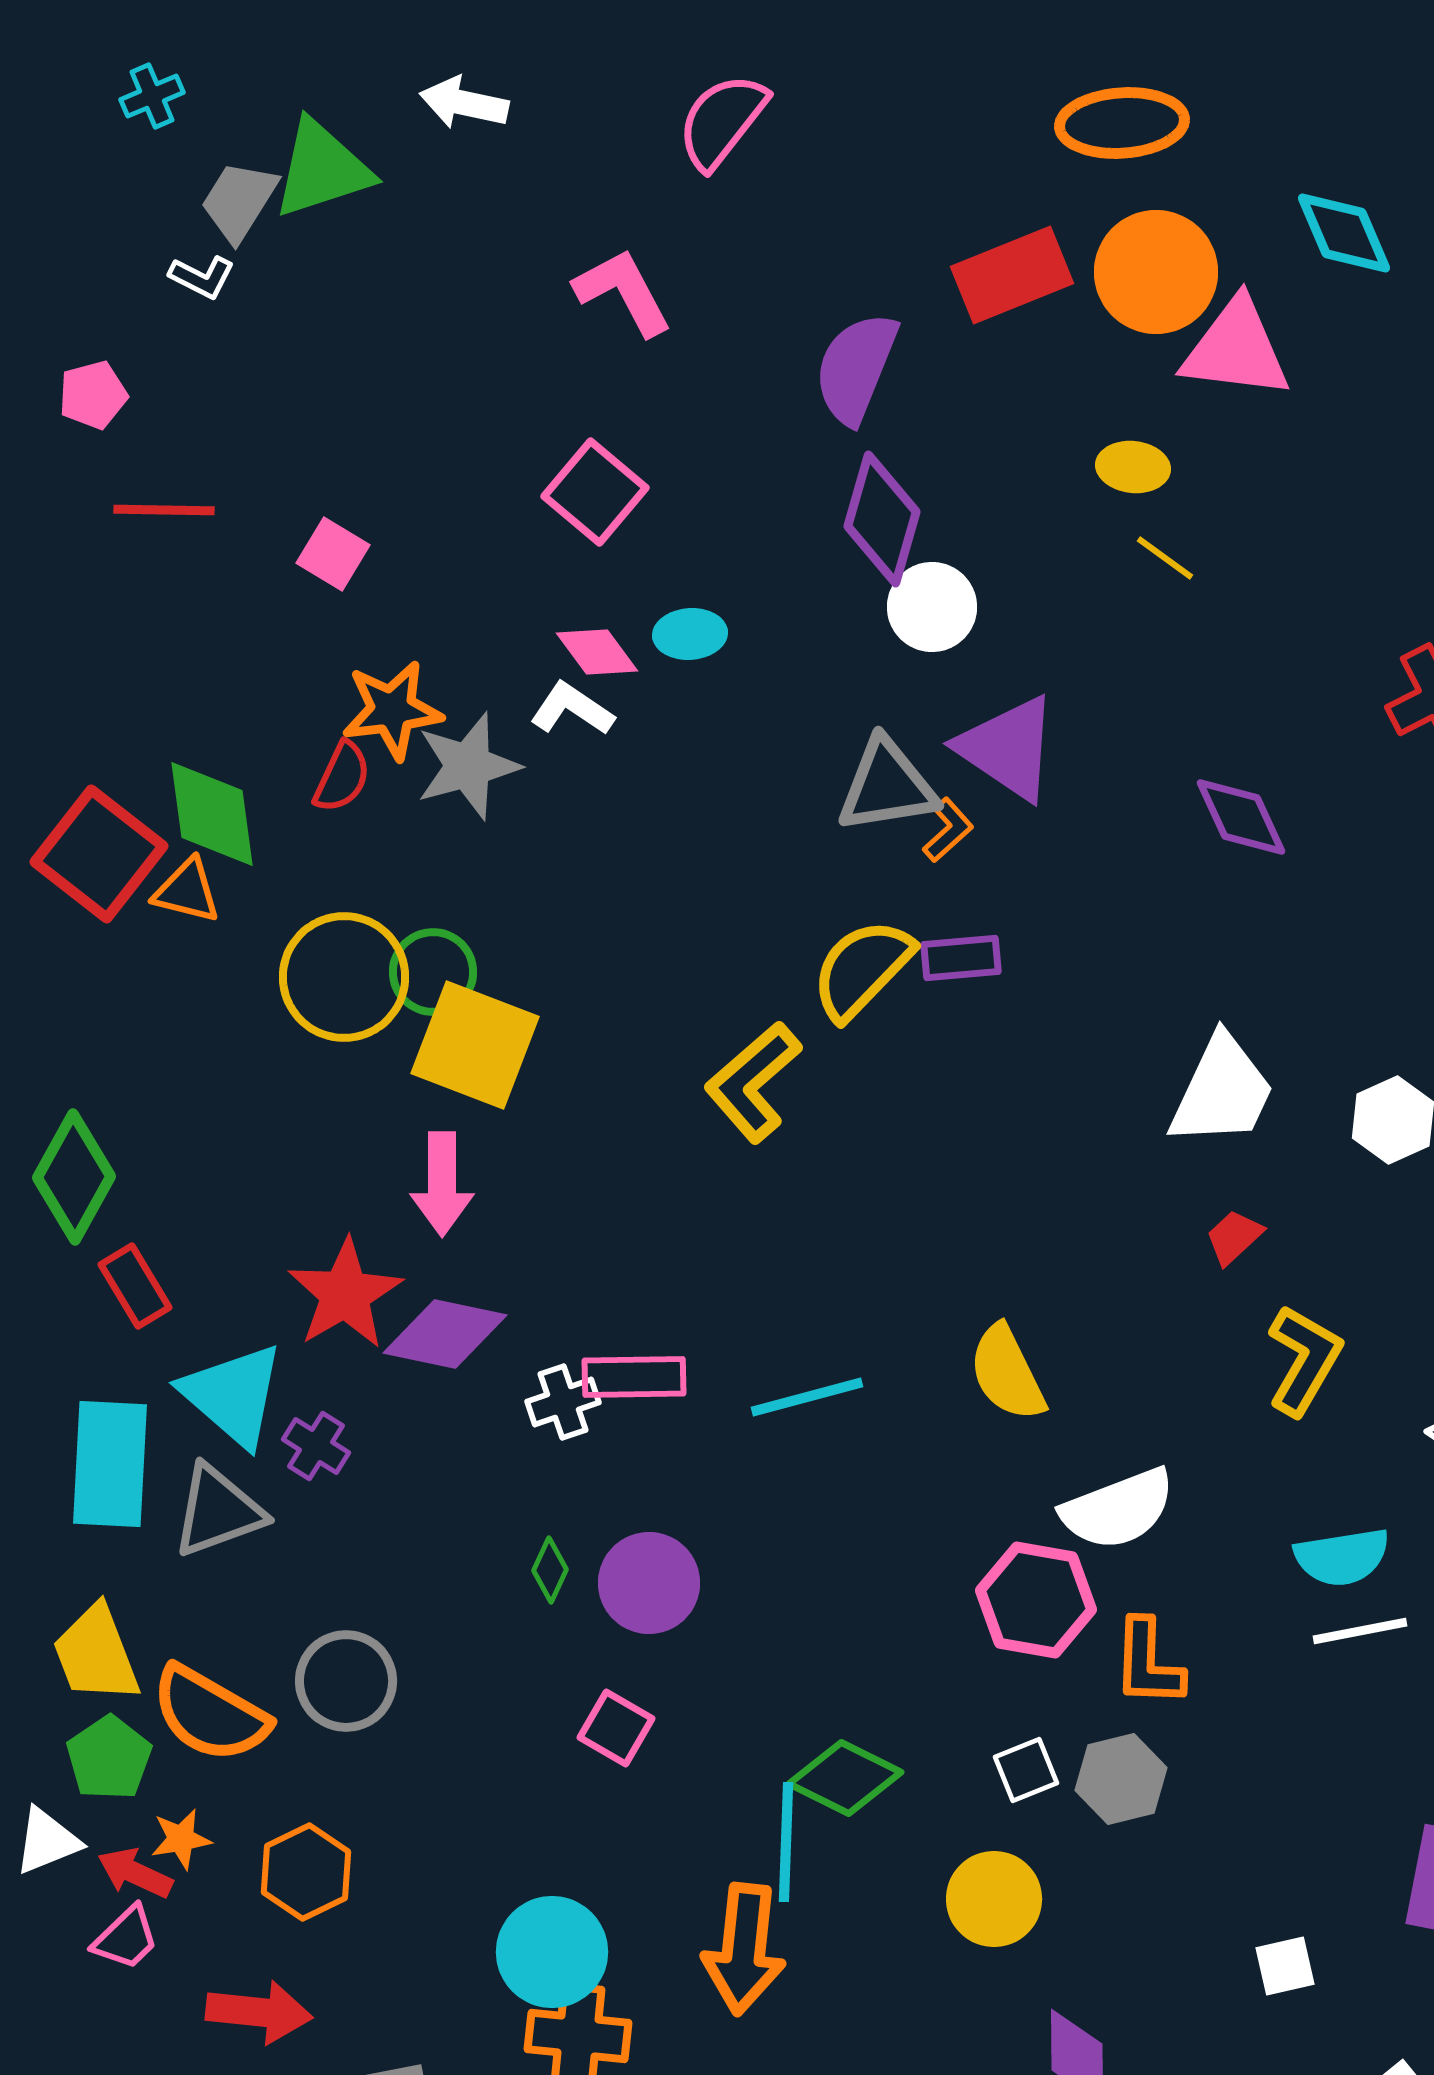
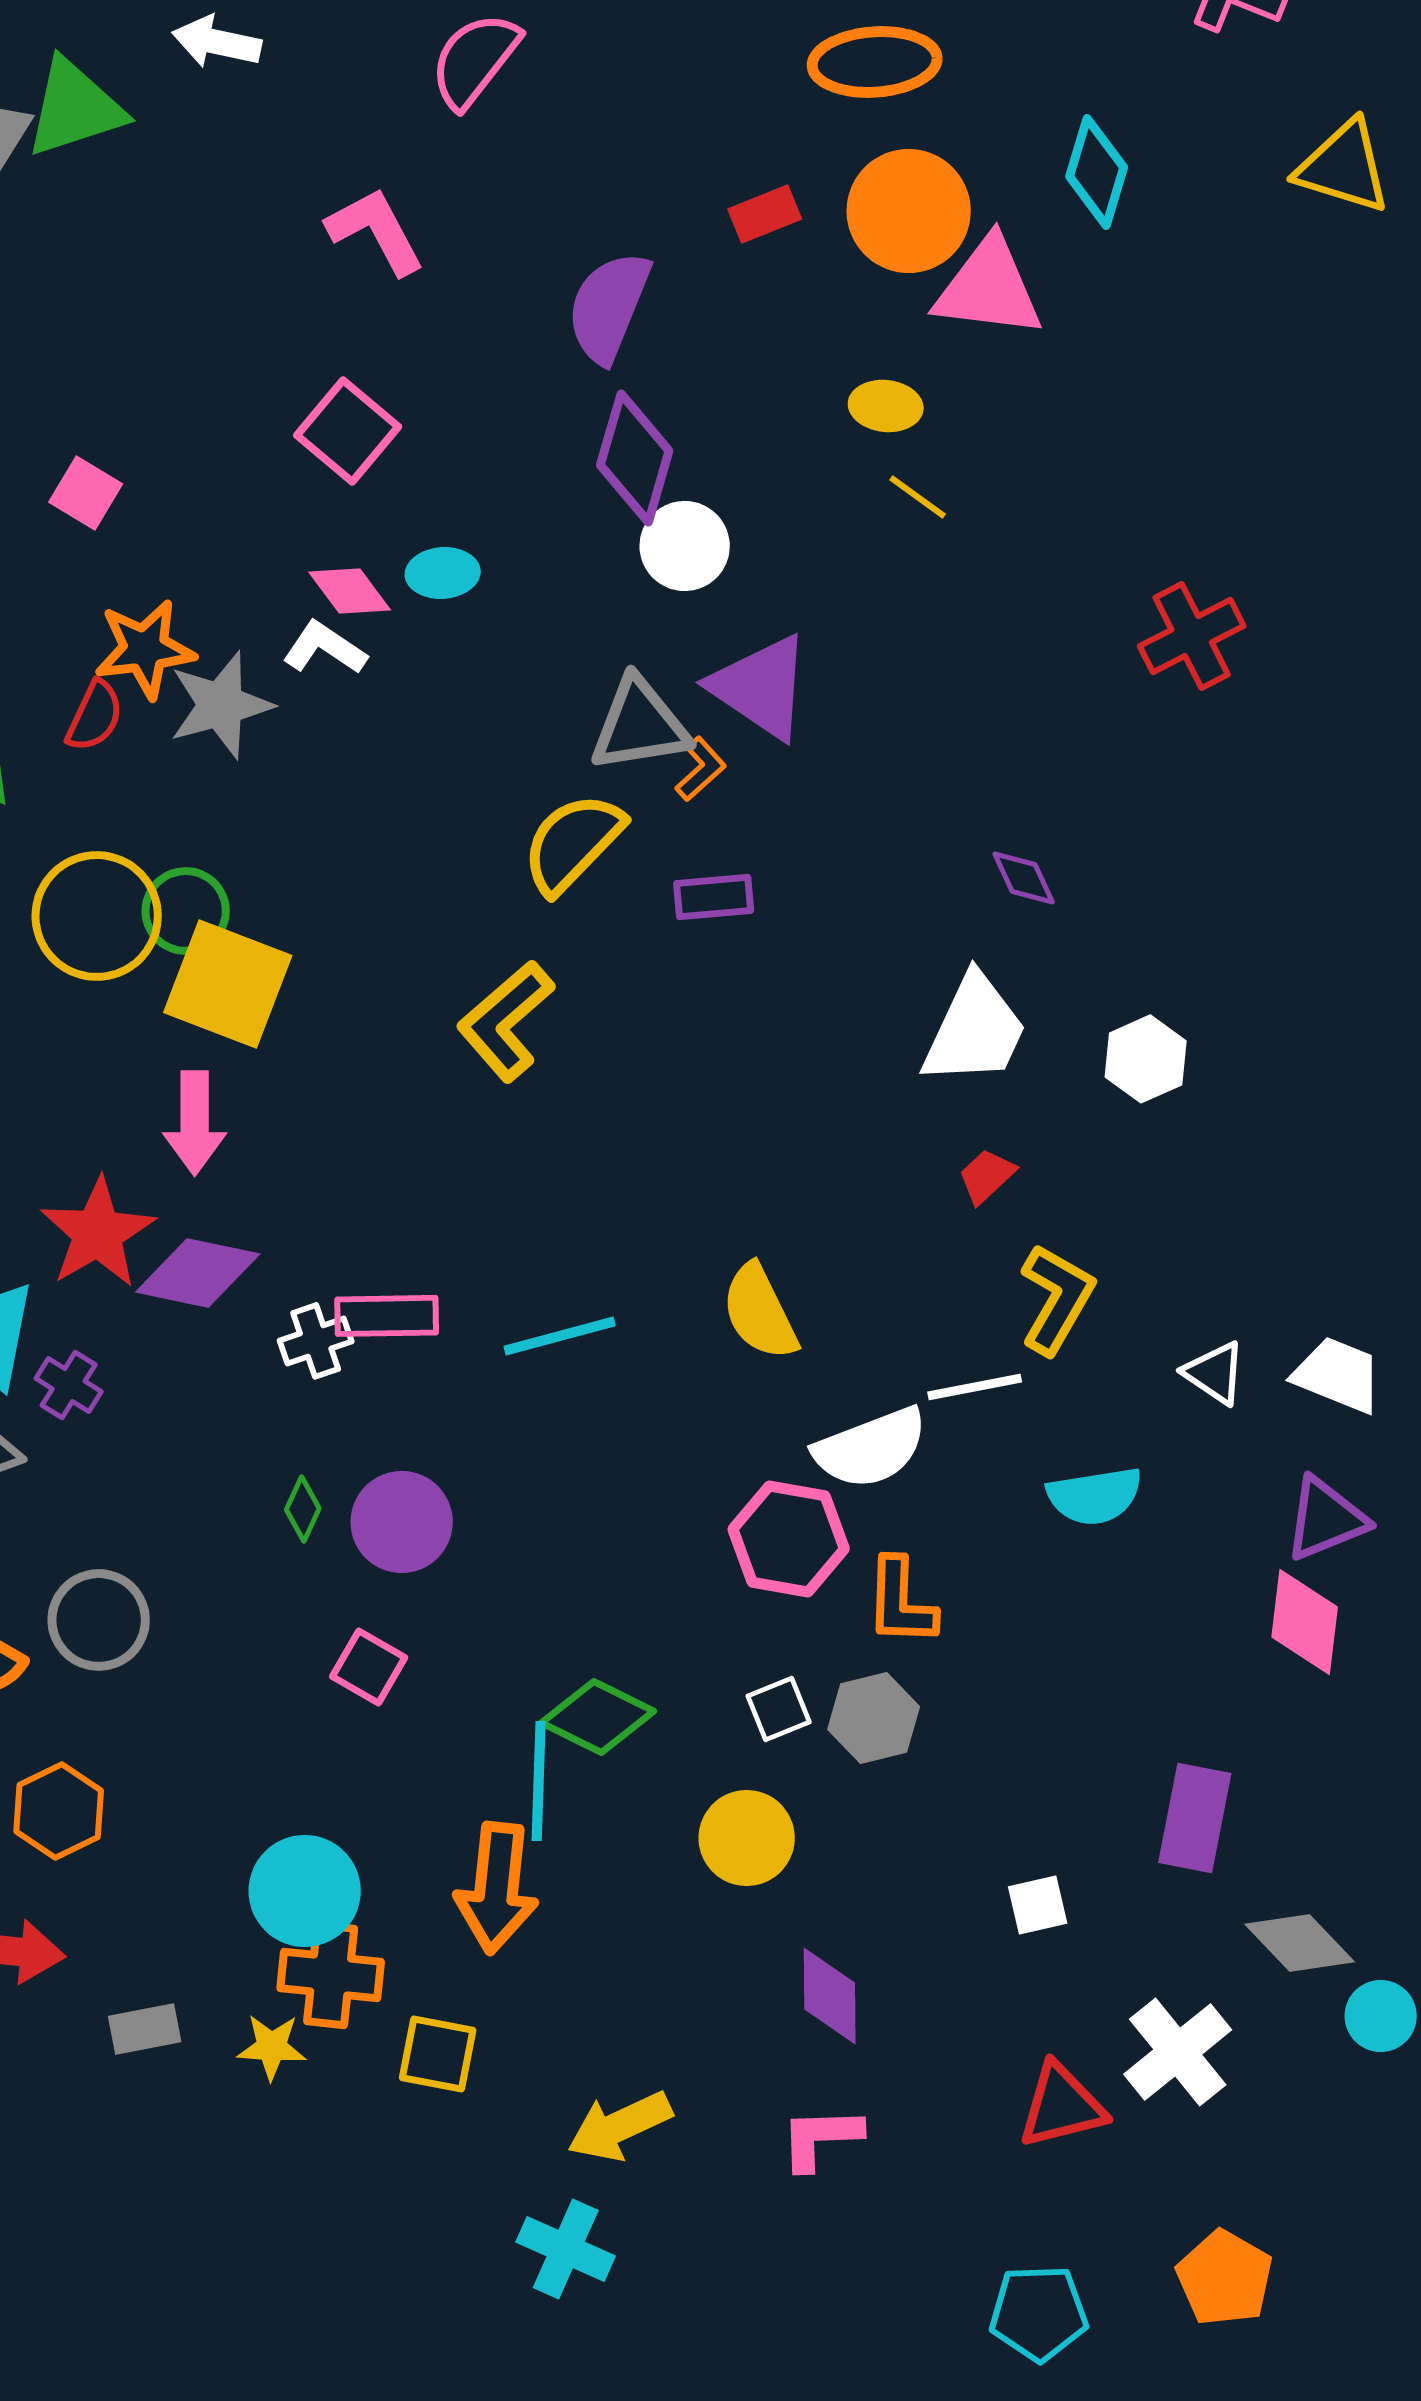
cyan diamond: (1344, 233) -> (1097, 172), turned 40
red rectangle: (1012, 275) -> (765, 214), size x0.6
purple diamond: (1241, 817) -> (1024, 878), moved, size x0.7
yellow semicircle: (862, 969) -> (573, 843), moved
white line: (1360, 1631) -> (975, 1387), moved

